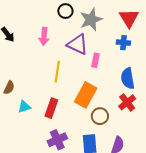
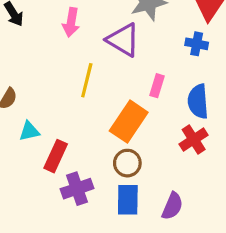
pink rectangle: (96, 60) -> (157, 86), moved
red rectangle: (51, 108) -> (56, 156), moved
brown circle: (100, 116) -> (127, 163), moved

